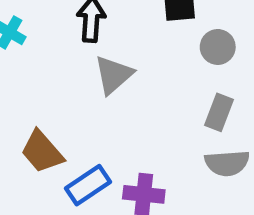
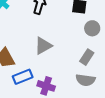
gray triangle: (114, 75) -> (43, 46), moved

